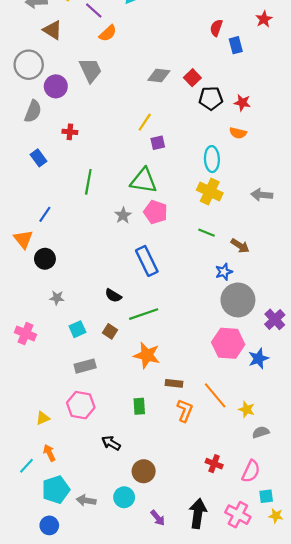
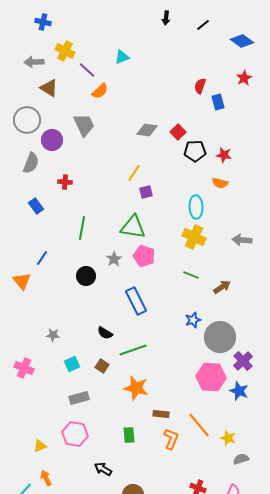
brown arrow: (240, 246) -> (222, 287), turned -66
black circle: (45, 259) -> (86, 276), moved
blue star: (224, 272) -> (193, 320), moved
purple cross: (275, 319) -> (243, 361), moved
blue star: (259, 358) -> (239, 391), turned -30

